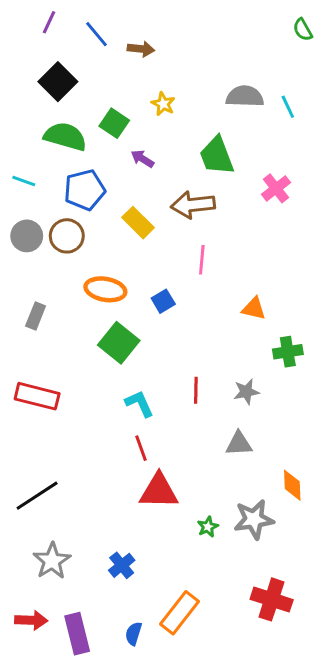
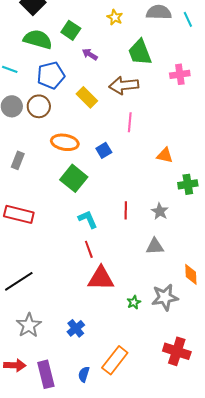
yellow star: (163, 104) -> (115, 17), moved
pink cross: (276, 188) -> (180, 74), turned 30
gray star: (246, 392) -> (160, 211), turned -30

